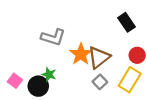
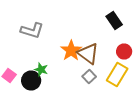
gray L-shape: (53, 37) -> (32, 30), moved
brown triangle: (99, 57) -> (88, 54), turned -45

